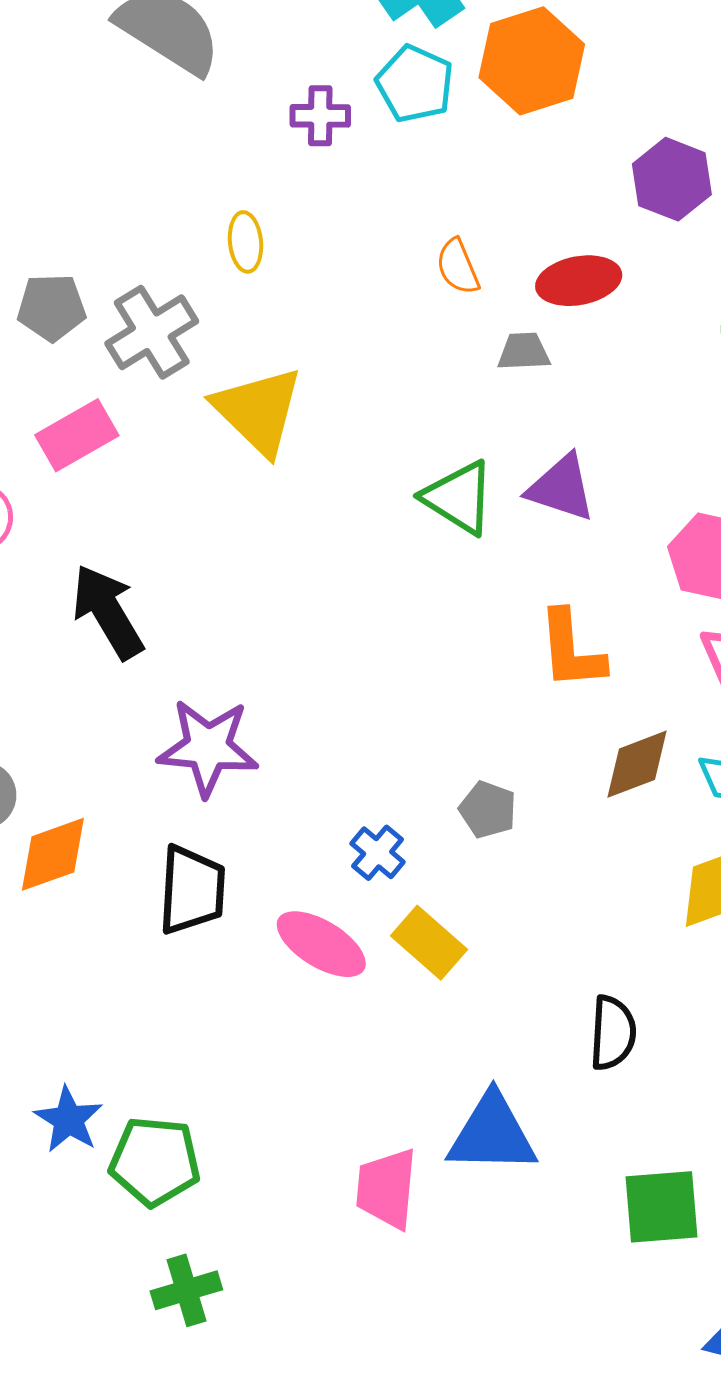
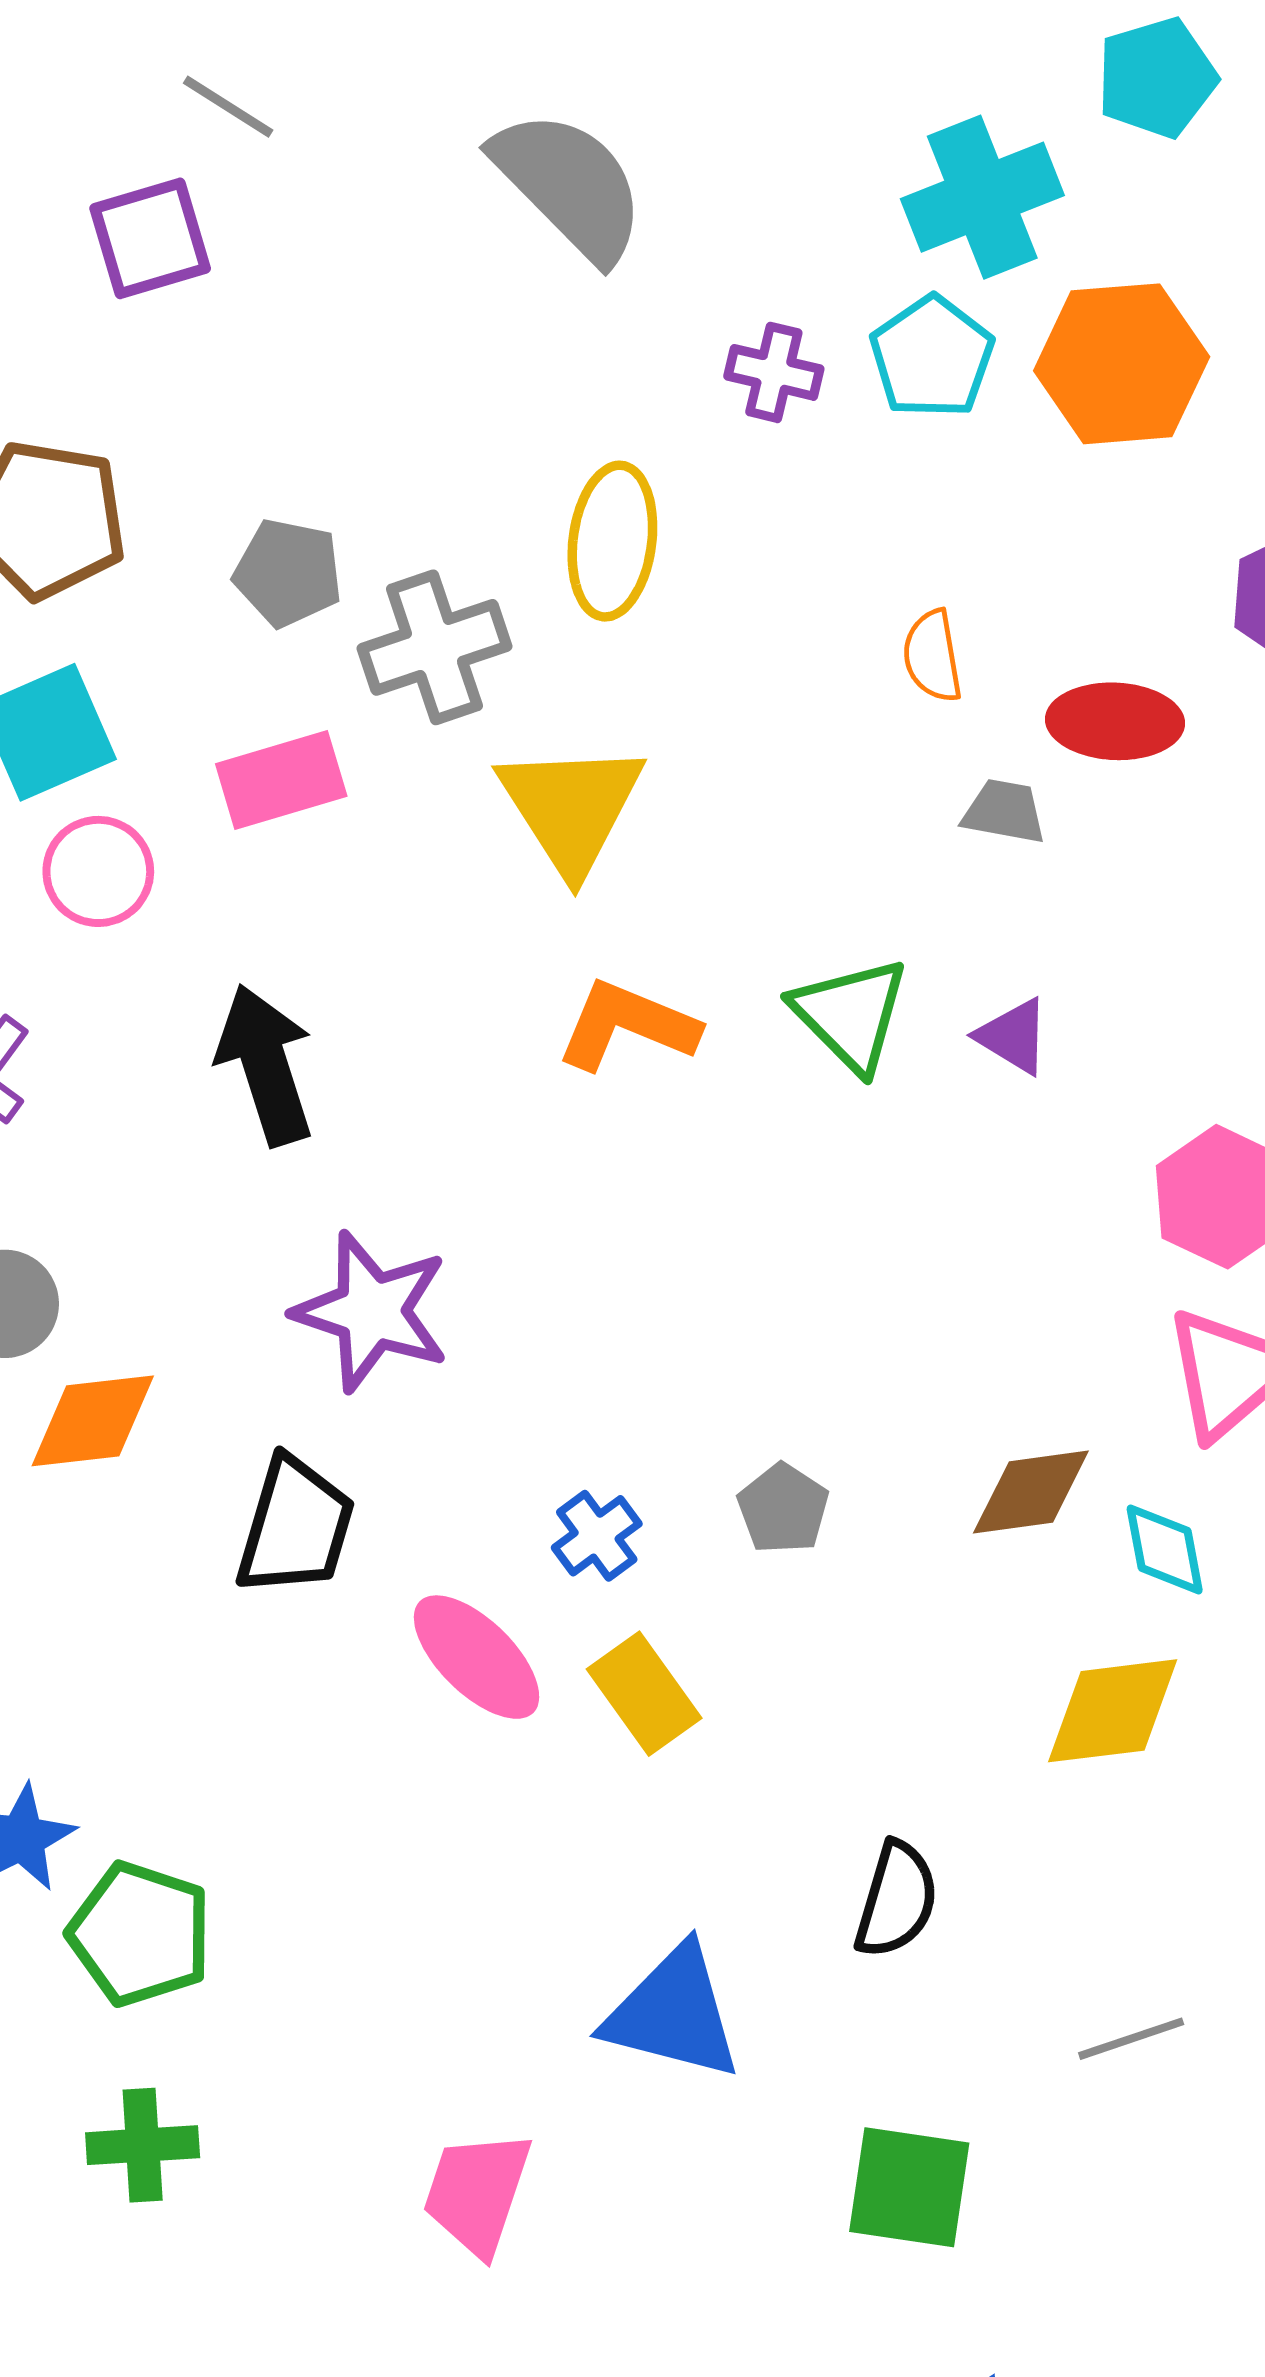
yellow ellipse: (245, 242) -> (612, 541), size x1.6
purple triangle: (561, 488) -> (1013, 1036), size x0.7
orange L-shape: (571, 650) -> (627, 1025), moved, turned 104
pink trapezoid: (387, 1189) -> (477, 2193), moved

